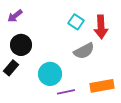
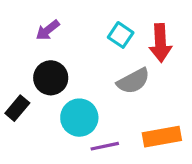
purple arrow: (15, 16) -> (48, 30), moved
black circle: (21, 45) -> (51, 78), moved

